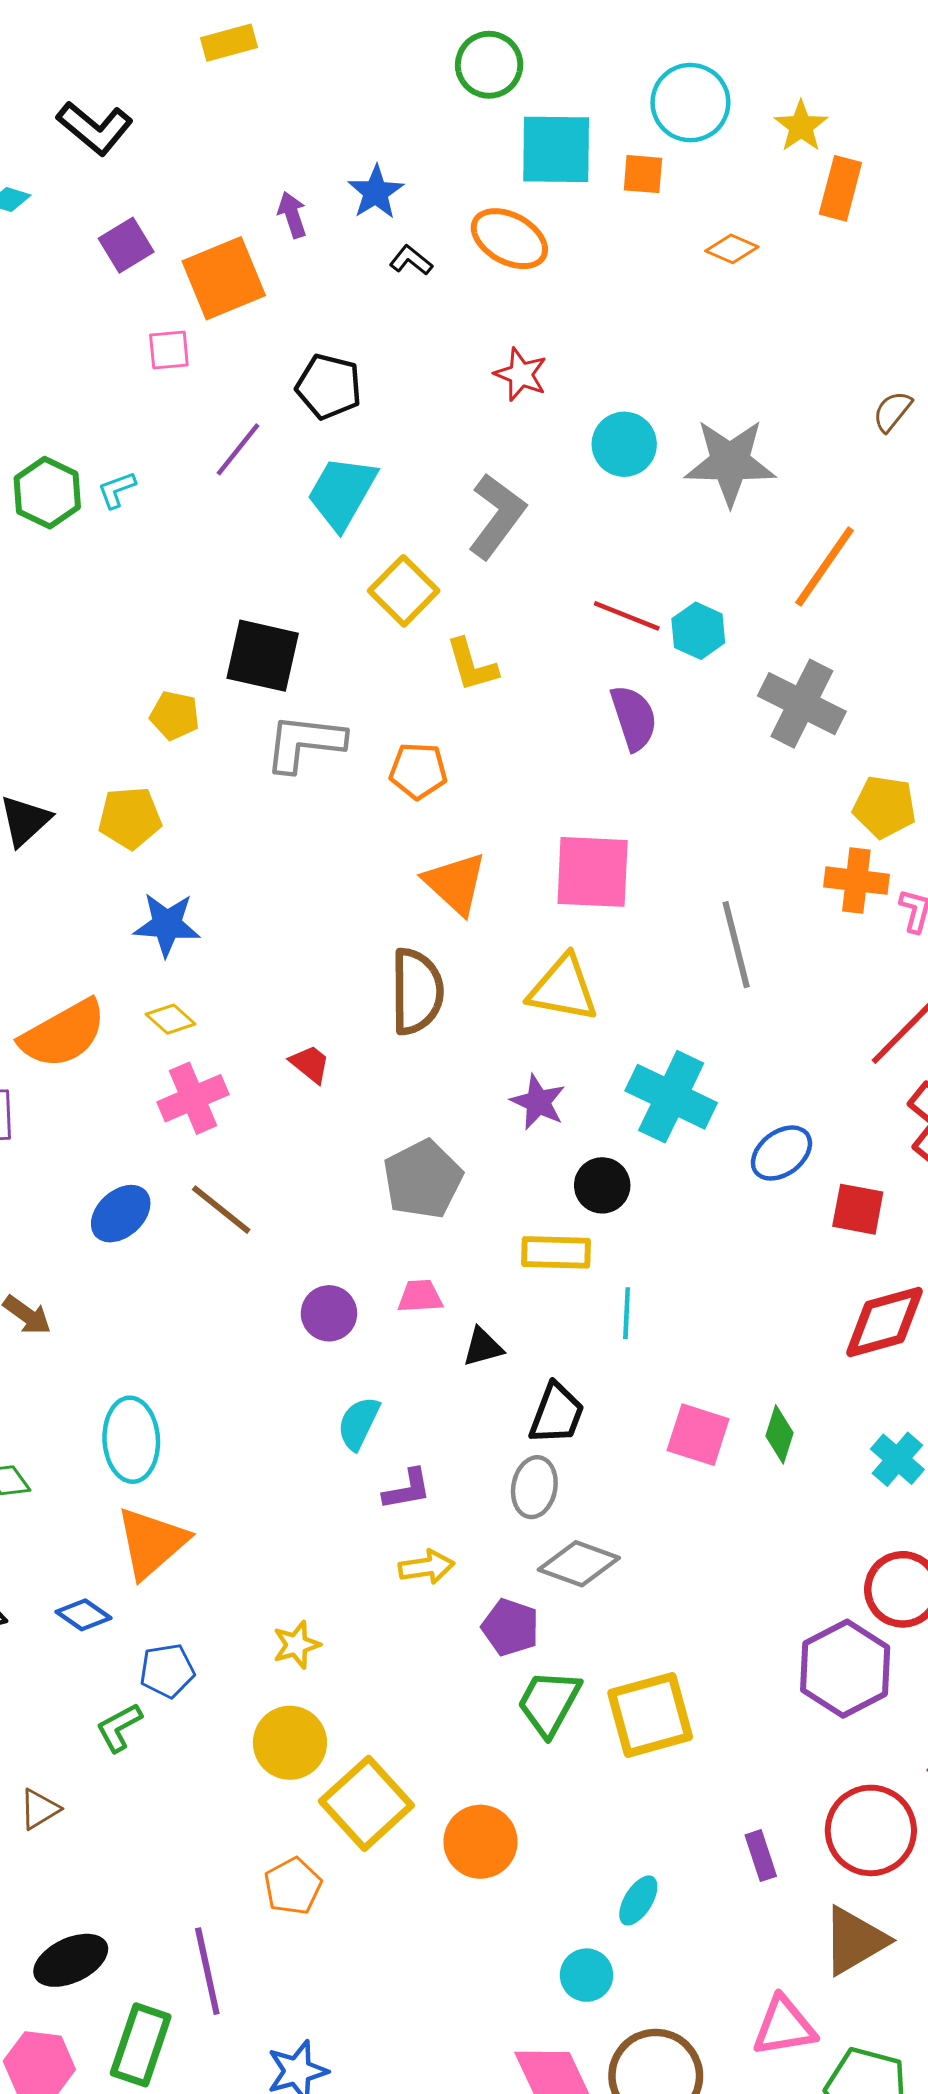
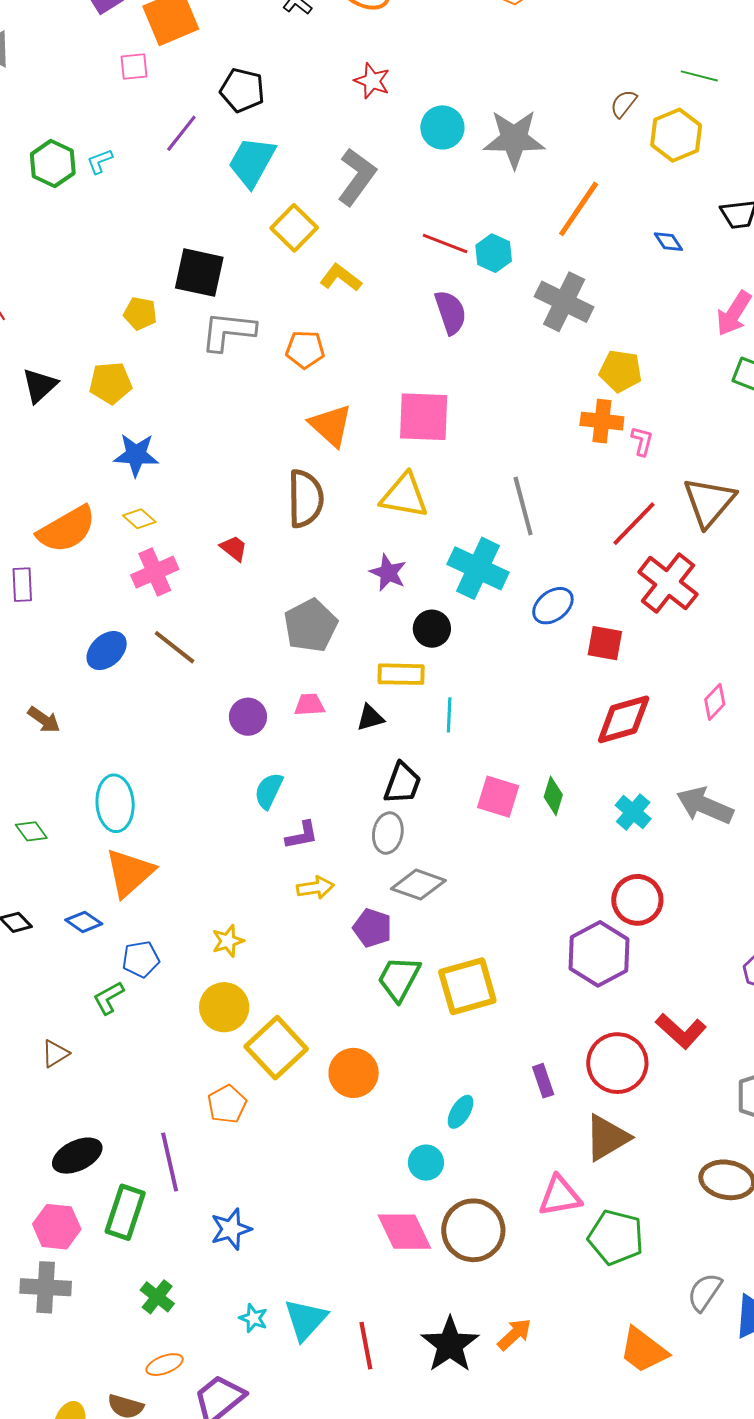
yellow L-shape: (472, 665) -> (341, 278), turned 144
gray line: (736, 945) -> (523, 506), moved
black triangle: (483, 1347) -> (370, 718), moved

